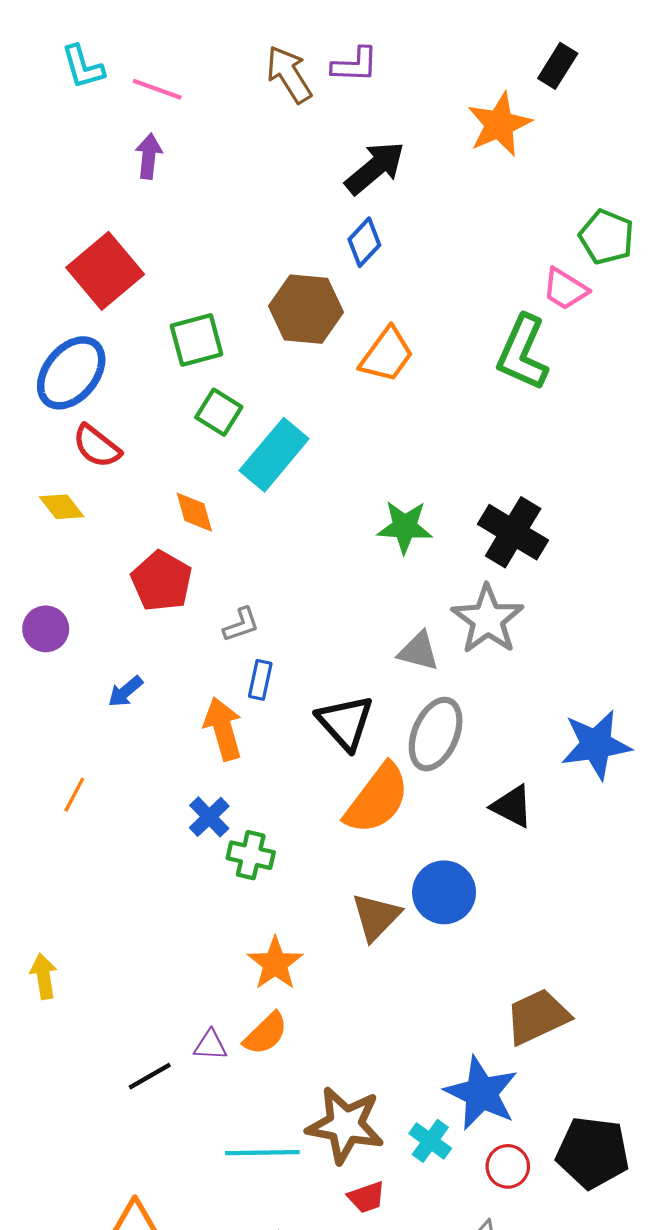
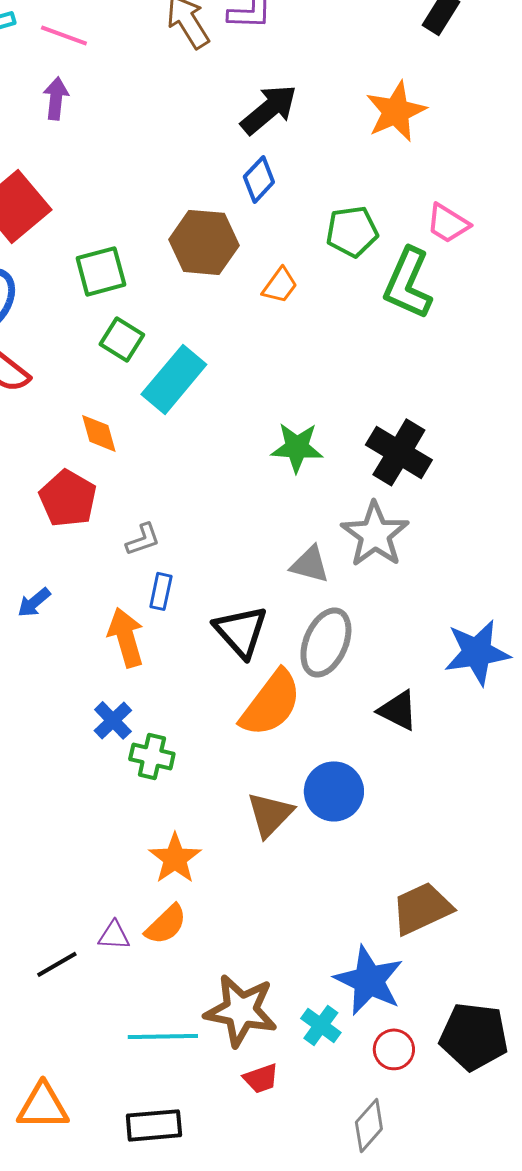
orange star: (499, 124) -> (396, 111), moved
green pentagon: (607, 237) -> (352, 231), moved, turned -30
orange trapezoid: (387, 355) -> (280, 285), size x0.7

